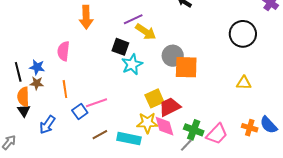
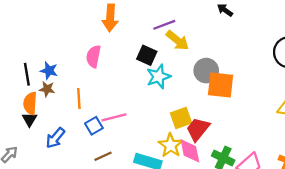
pink semicircle: (63, 51) -> (93, 56), moved
red trapezoid: (170, 107) -> (198, 129), turned -30
yellow star: (147, 123) -> (171, 145), turned 30
brown line: (100, 135) -> (103, 156), moved

